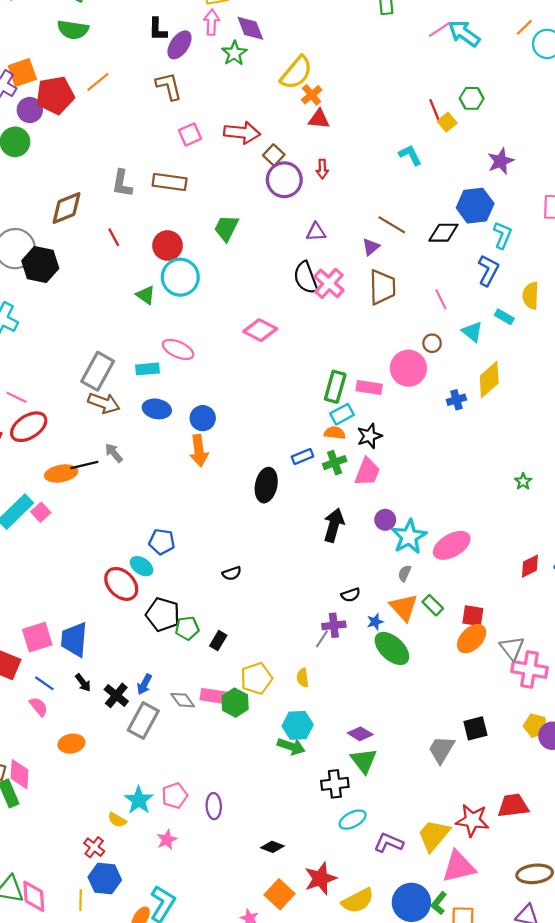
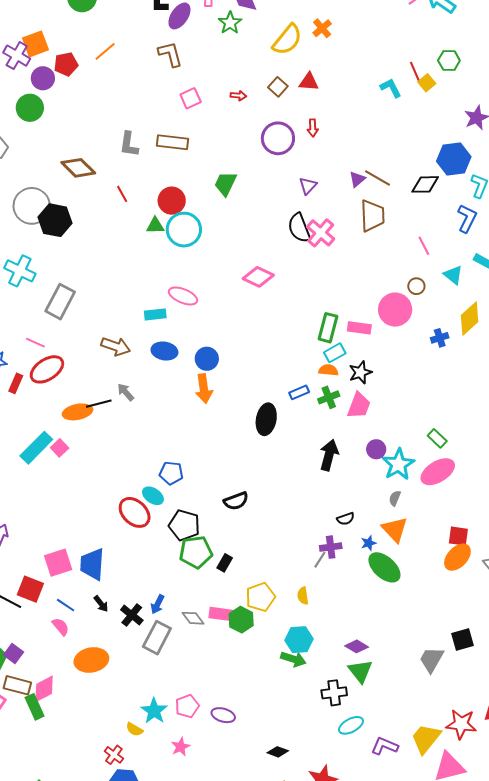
red pentagon: (55, 95) -> (66, 64), size x0.7
orange cross: (312, 95) -> (322, 28), moved
red arrow: (242, 133) -> (238, 96), size x0.5
brown square: (274, 155) -> (278, 87), moved
cyan L-shape: (410, 155) -> (391, 88), moved
brown diamond: (67, 208) -> (78, 168), turned 68
purple triangle: (316, 232) -> (308, 186), turned -42
purple triangle: (371, 247) -> (357, 179), moved
brown trapezoid: (382, 287) -> (372, 216), moved
green triangle: (146, 295) -> (155, 226), moved, turned -36
gray rectangle: (98, 371) -> (60, 302), moved
black semicircle: (232, 573) -> (236, 501), size x1.4
green rectangle: (433, 605) -> (437, 438), moved
black pentagon: (163, 614) -> (184, 525), moved
green pentagon: (187, 628) -> (196, 552), size x1.5
orange ellipse: (71, 744) -> (91, 660), size x1.4
pink diamond: (19, 774) -> (44, 689), turned 60
purple ellipse: (214, 806) -> (223, 715), turned -70

